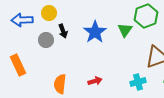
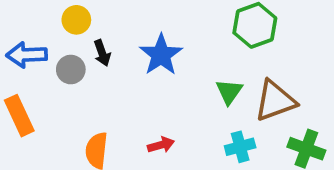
blue arrow: (22, 20) -> (27, 55), moved
green triangle: (125, 30) -> (229, 92), moved

